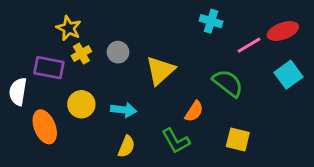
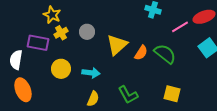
orange semicircle: (194, 111) -> (141, 53), moved
orange ellipse: (45, 127) -> (23, 90), moved

